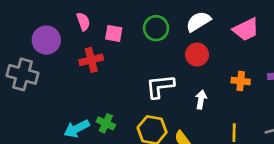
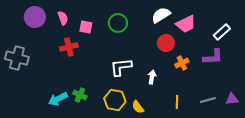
white semicircle: (198, 22) -> (161, 15), moved
purple circle: (46, 40) -> (35, 17), moved
red circle: (197, 55) -> (166, 43), moved
orange cross: (241, 81) -> (182, 63), turned -32

